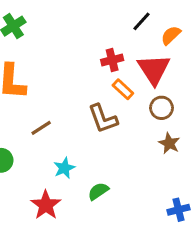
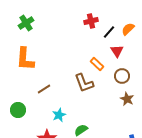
black line: (141, 21) -> (109, 32), moved
red cross: (112, 60) -> (91, 21), moved
red triangle: (154, 69) -> (117, 51), size x0.6

